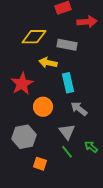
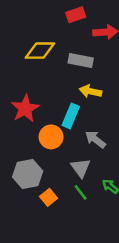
yellow arrow: (48, 63) -> (90, 91), moved
cyan rectangle: (68, 83) -> (71, 116), moved, turned 36
orange square: (40, 164) -> (49, 197), moved, turned 32

